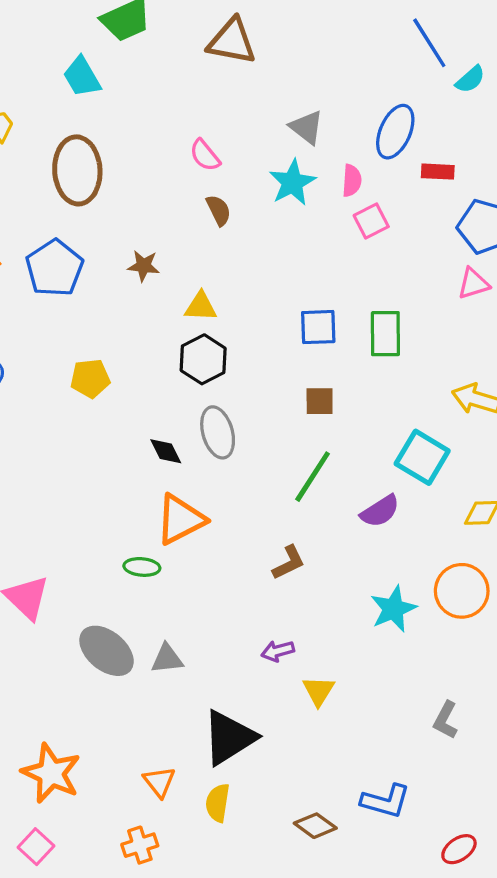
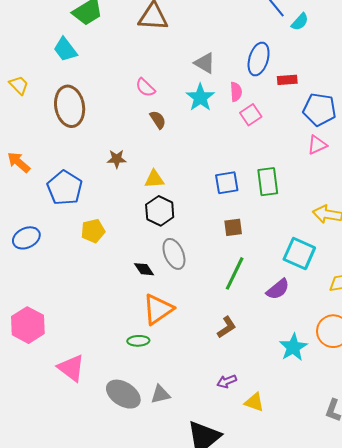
blue pentagon: (54, 268) -> (65, 188), moved
yellow triangle: (319, 691) -> (254, 402), turned -35

